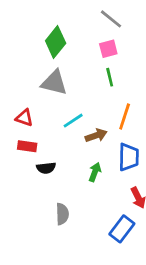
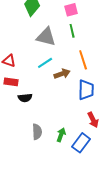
gray triangle: (54, 83) -> (46, 37), moved
orange line: (125, 116) -> (83, 60), turned -36
green arrow: (95, 172) -> (61, 135), moved

